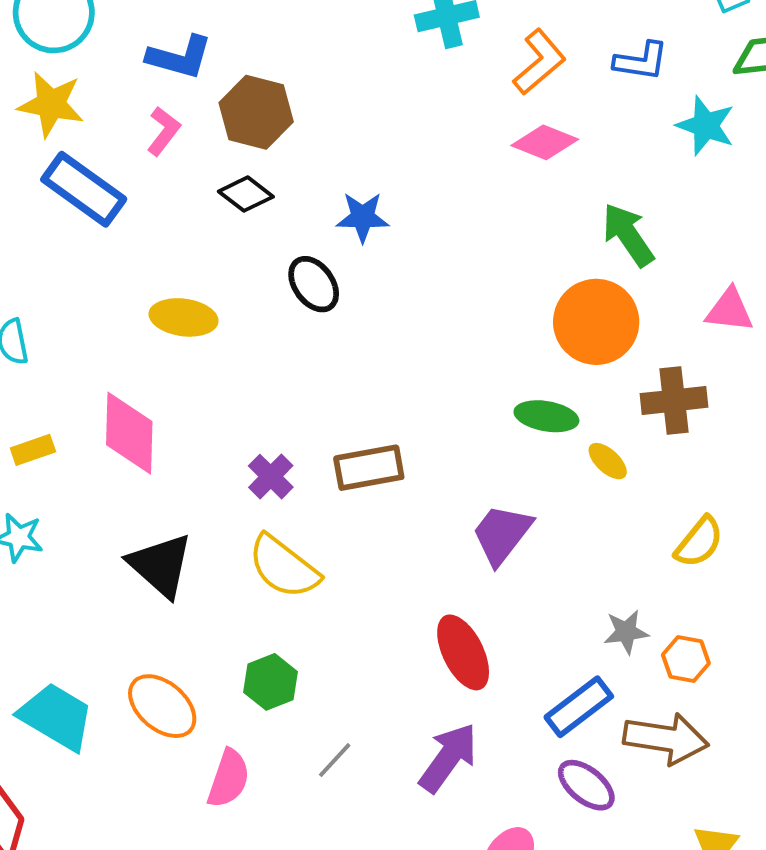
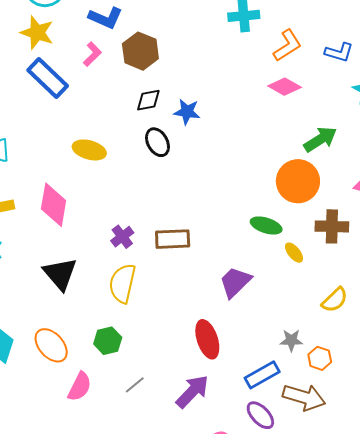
black diamond: (246, 194) -> (148, 100), moved, turned -56
green arrow: (628, 235) -> (320, 139), turned 84
yellow semicircle: (284, 567) -> (122, 283), turned 57

